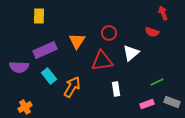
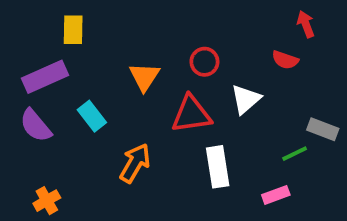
purple rectangle: (45, 50) -> (45, 77), moved
purple semicircle: (19, 67) -> (36, 126), turned 48
cyan rectangle: (49, 76) -> (92, 116), moved
white rectangle: (116, 89) -> (218, 167), size x1.5
gray rectangle: (172, 102) -> (323, 129), moved

